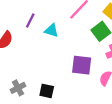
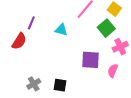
purple line: (30, 20) -> (31, 23), moved

